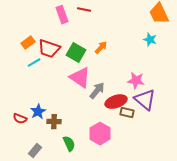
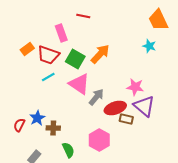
pink rectangle: (62, 15) -> (61, 33), moved
orange arrow: (101, 48) -> (100, 54), size x1.5
cyan line: (34, 63) -> (48, 77), moved
red semicircle: (20, 119) -> (19, 125), turned 96

